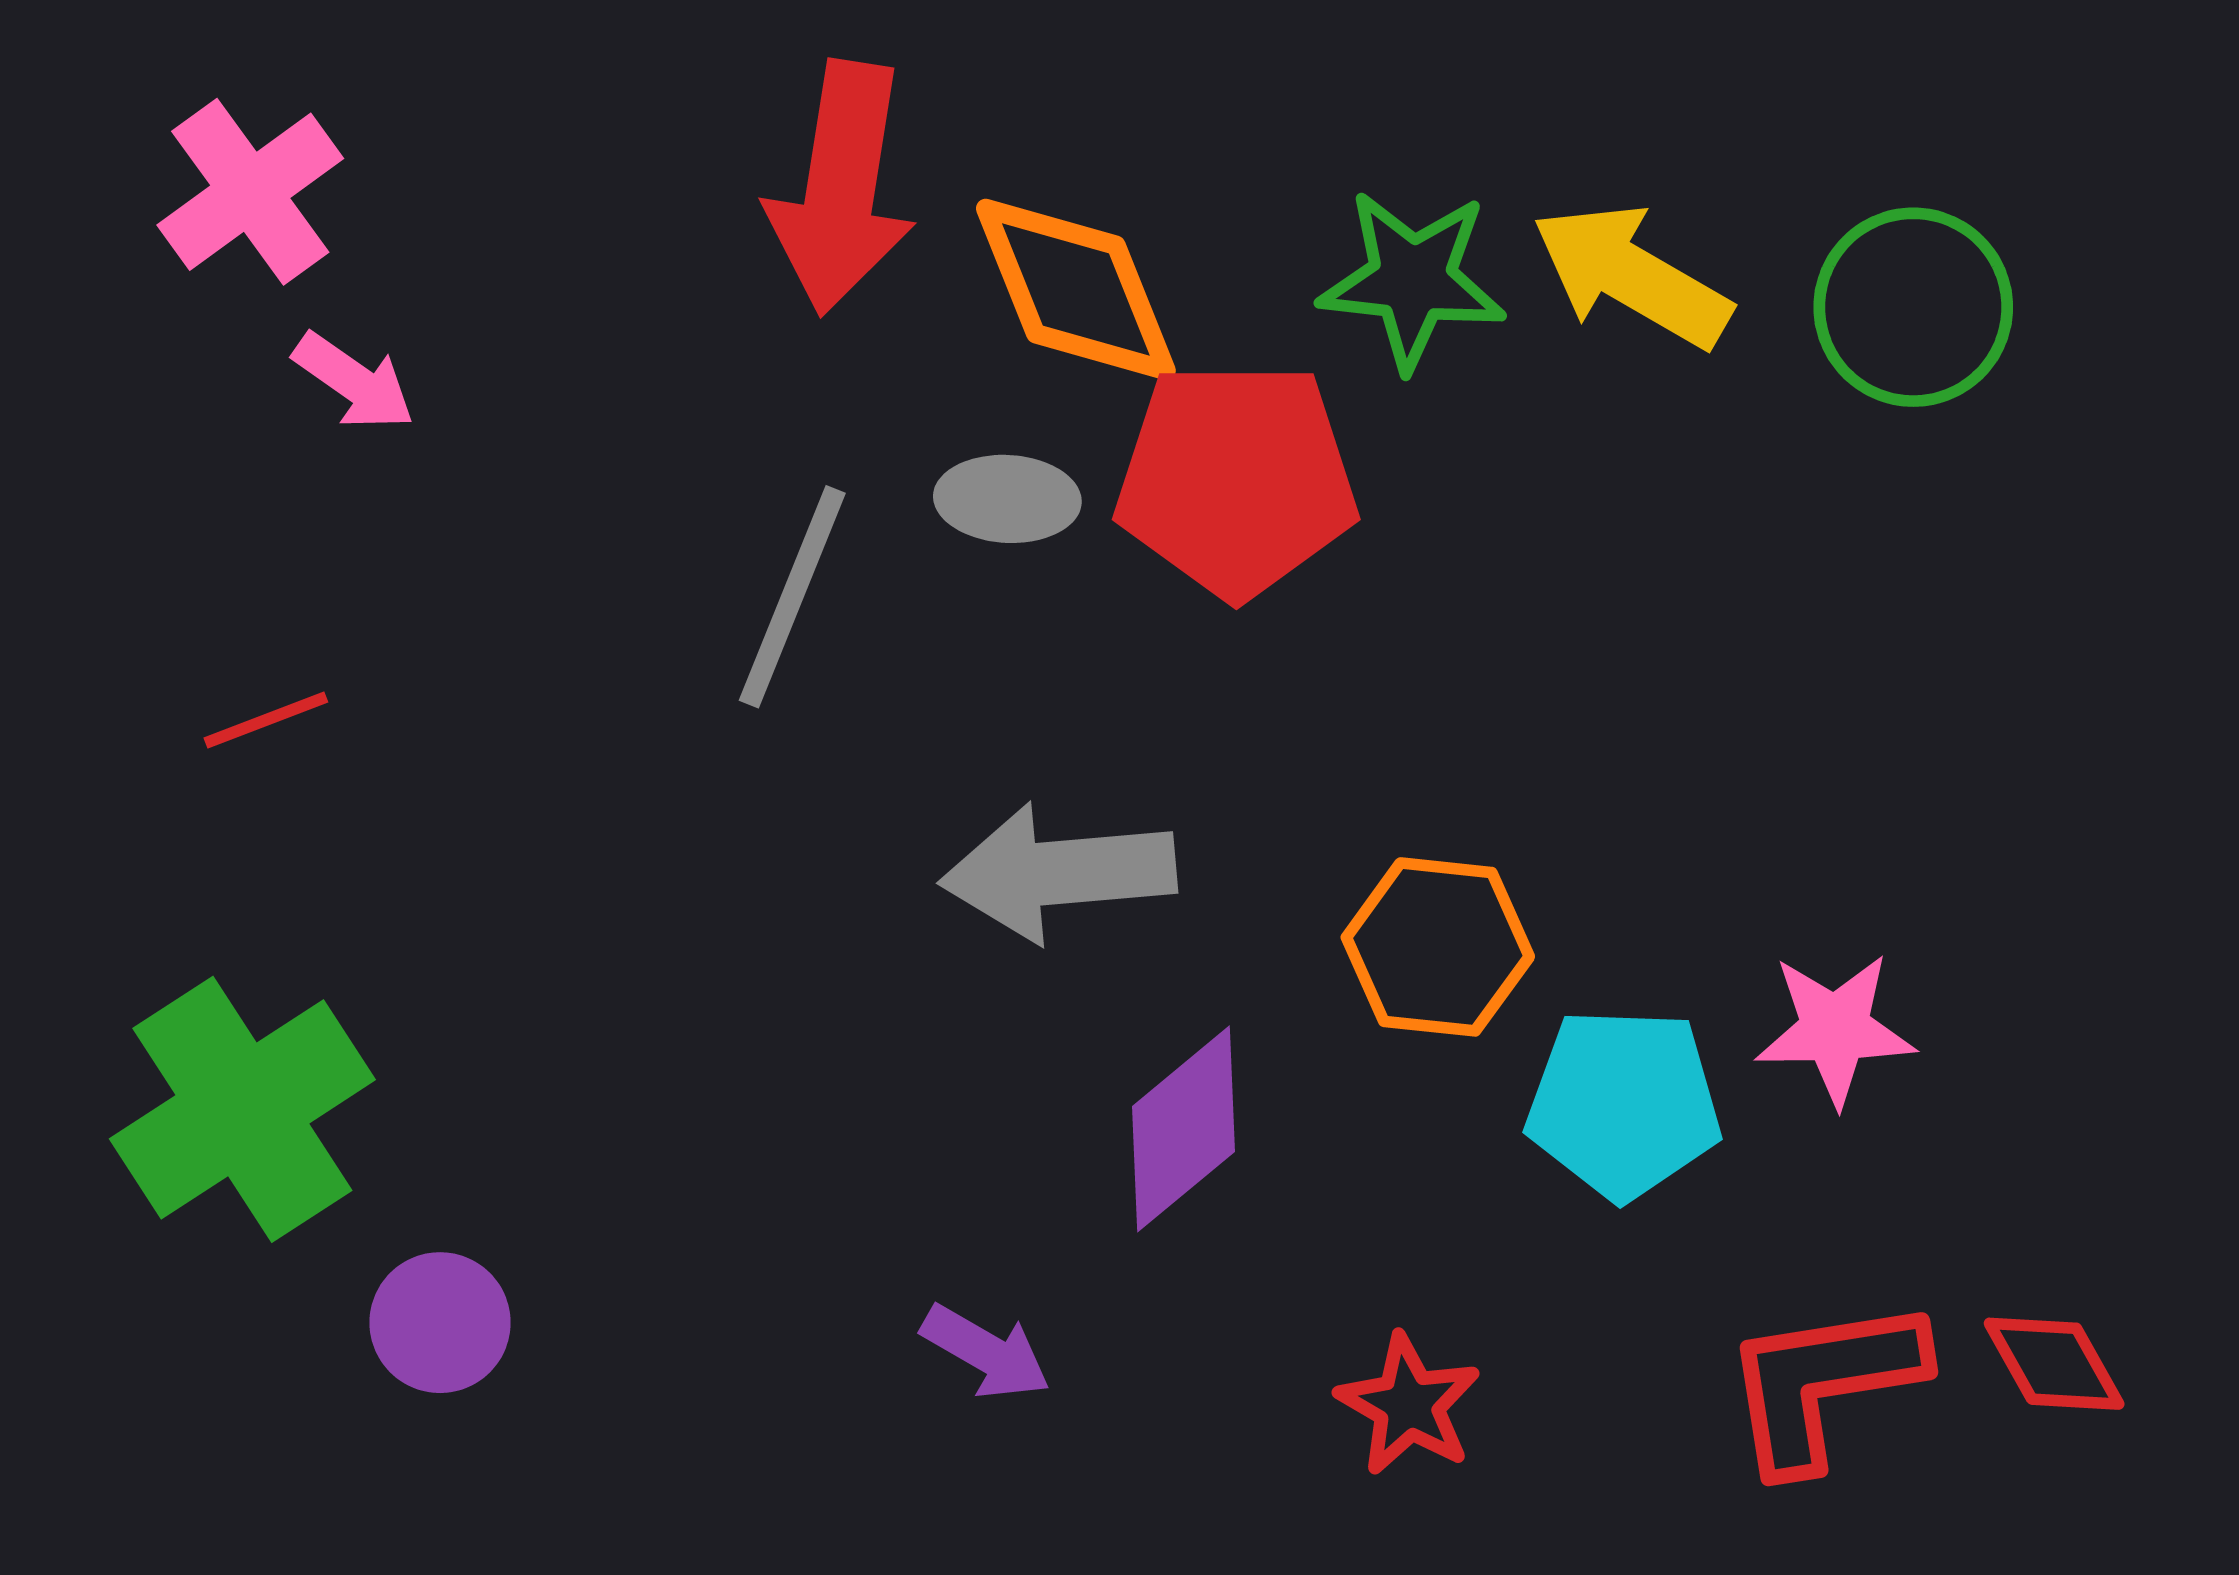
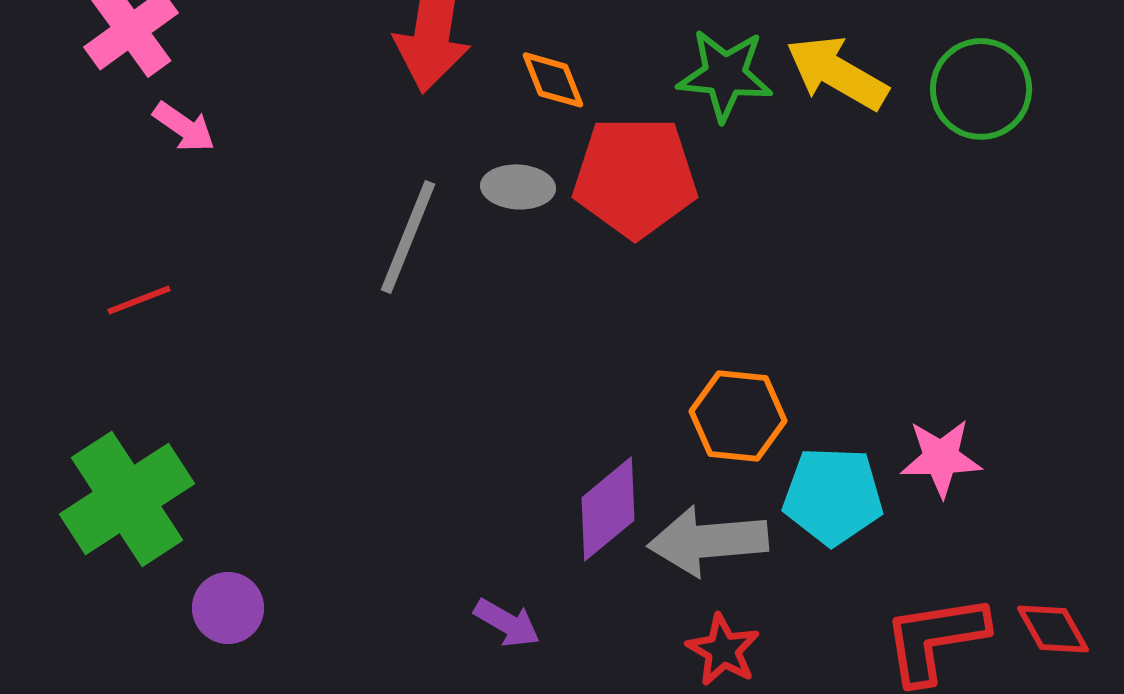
orange diamond: (1076, 290) -> (553, 80), size x0.6
gray arrow: (1058, 873) -> (708, 541), moved

